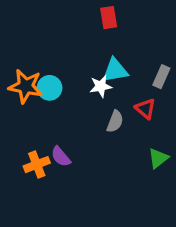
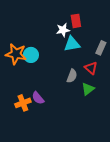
red rectangle: (109, 18) -> (76, 21), moved
white star: (101, 86) -> (63, 30), moved
green triangle: (158, 158) -> (88, 89), moved

